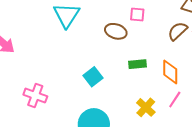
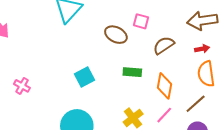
brown semicircle: (178, 31) -> (164, 45), moved
pink cross: (35, 95) -> (22, 86), size x0.7

